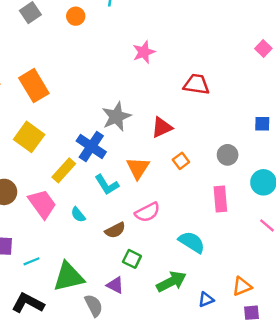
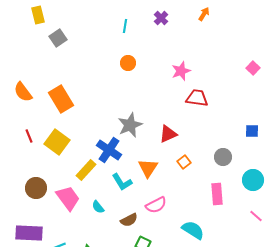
orange circle: (76, 16) -> (128, 63), moved
pink star: (144, 52) -> (181, 71), moved

